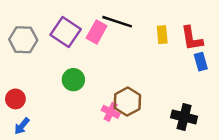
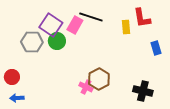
red L-shape: (192, 38) -> (142, 18), moved
gray hexagon: (23, 40) -> (32, 42), moved
green circle: (73, 80) -> (57, 41), moved
blue arrow: (22, 126) -> (17, 98), turned 48

